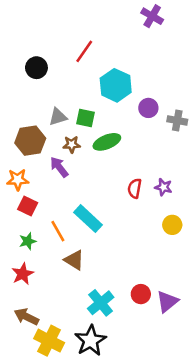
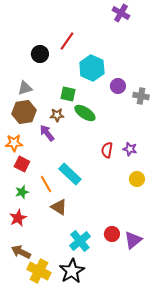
black circle: (36, 68) -> (40, 54), moved
gray triangle: (58, 117) -> (25, 88), moved
green ellipse: (107, 142) -> (85, 113), turned 55

